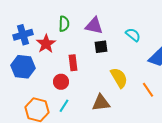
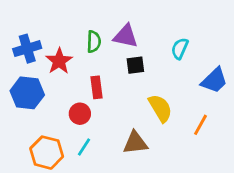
green semicircle: (64, 24) -> (94, 42), moved
cyan semicircle: (133, 35) -> (180, 49), turned -105
orange line: (148, 90) -> (201, 125), turned 63

